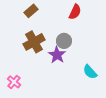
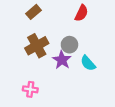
cyan semicircle: (90, 72) -> (88, 63), moved
pink cross: (14, 82) -> (30, 89), moved, turned -32

